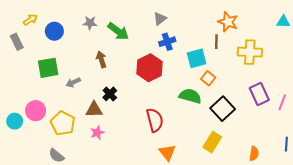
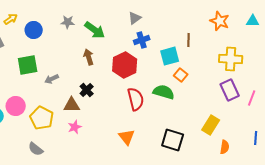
orange star: (228, 22) -> (220, 21), moved
yellow cross: (250, 52) -> (231, 59), moved
brown arrow: (101, 59) -> (89, 57), moved
black square: (223, 109) -> (173, 140), moved, turned -30
red semicircle: (155, 120) -> (136, 99), moved
yellow rectangle: (212, 142) -> (211, 125), moved
orange triangle: (167, 152) -> (127, 137), moved

